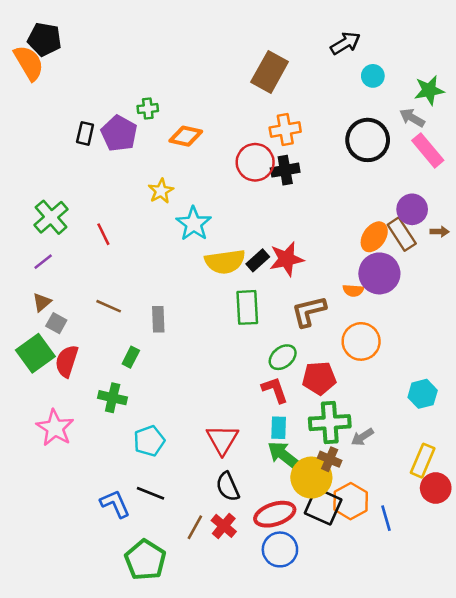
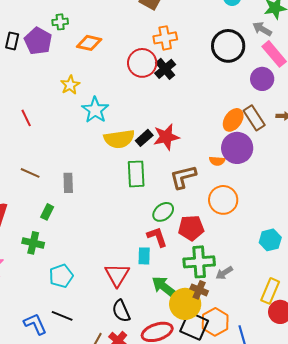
black cross: (285, 170) -> (165, 69), turned -30
purple circle: (412, 209) -> (262, 79), moved
cyan rectangle: (279, 428) -> (144, 256), moved

